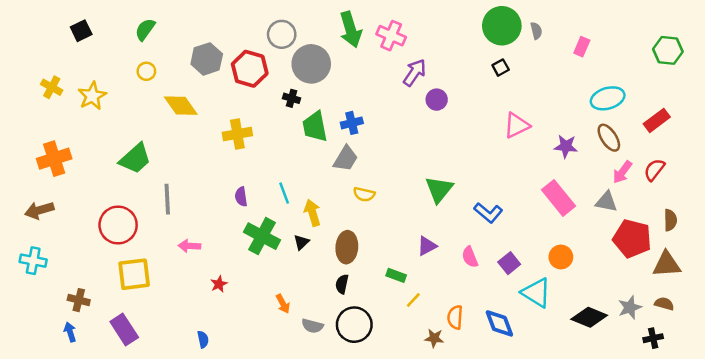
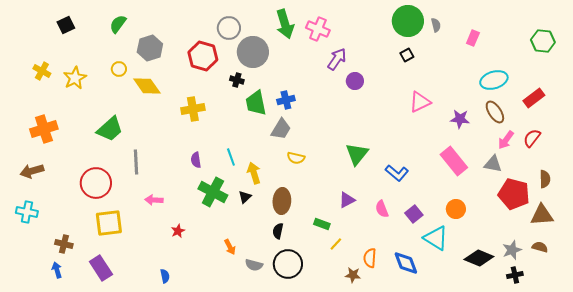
gray hexagon: (207, 59) -> (150, 48), moved
yellow circle: (146, 71) -> (119, 69), moved
black cross: (653, 338) -> (515, 275), moved

